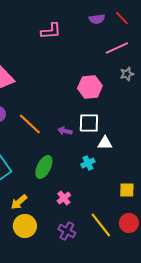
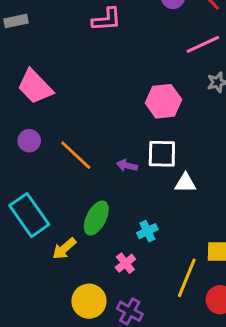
cyan cross: (88, 163) -> (147, 231), moved
yellow arrow: (19, 202) -> (64, 249), moved
yellow line: (101, 225) -> (187, 278), moved, turned 60
yellow circle: (25, 226) -> (89, 301), moved

